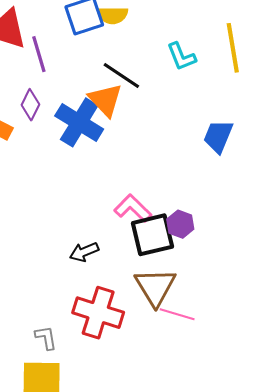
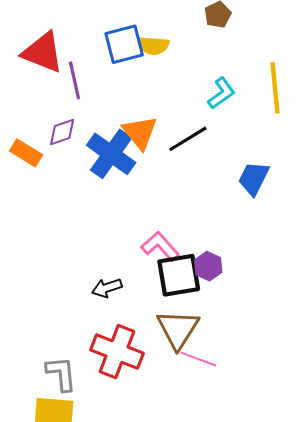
cyan L-shape: (181, 57) -> (221, 93), turned -108
black line: (121, 76) -> (188, 139), moved, turned -69
purple diamond: (30, 105) -> (62, 132), turned 40
gray L-shape: (46, 338) -> (61, 374), size x1.4

